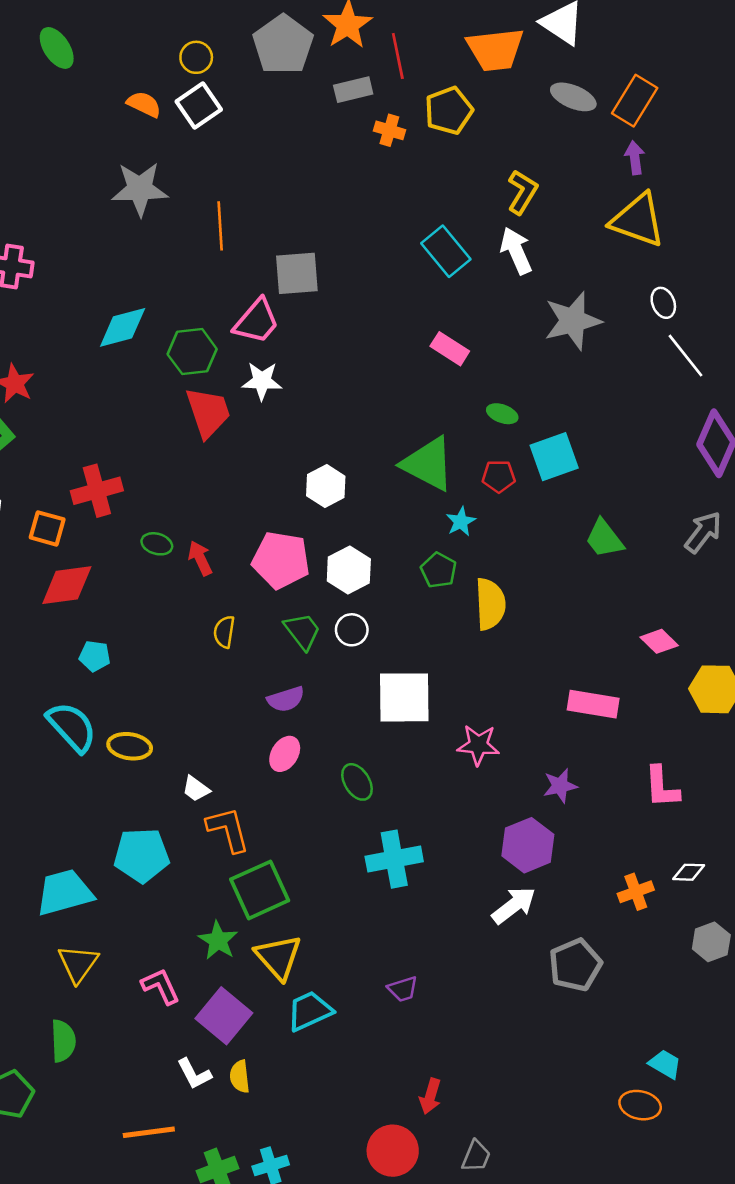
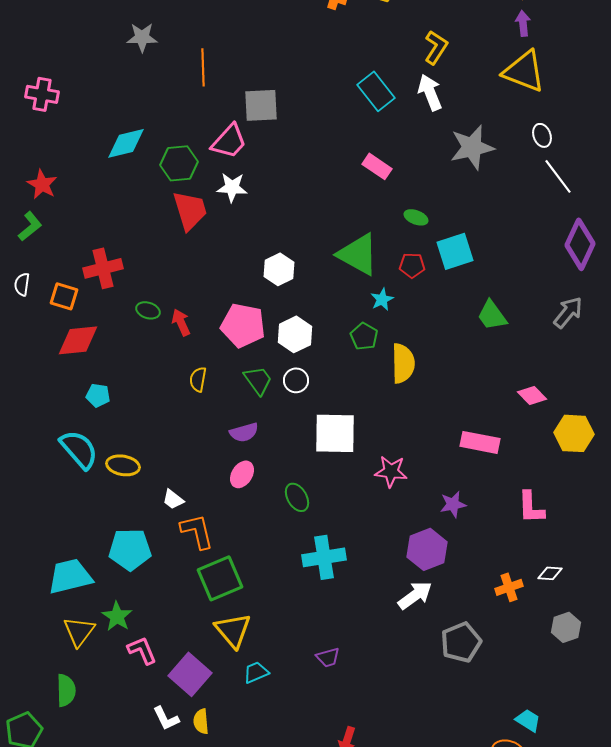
gray star: (140, 189) -> (142, 37), size x0.7
green star: (218, 940) -> (117, 616), moved
cyan trapezoid: (310, 1011) -> (256, 672), size x0.7

